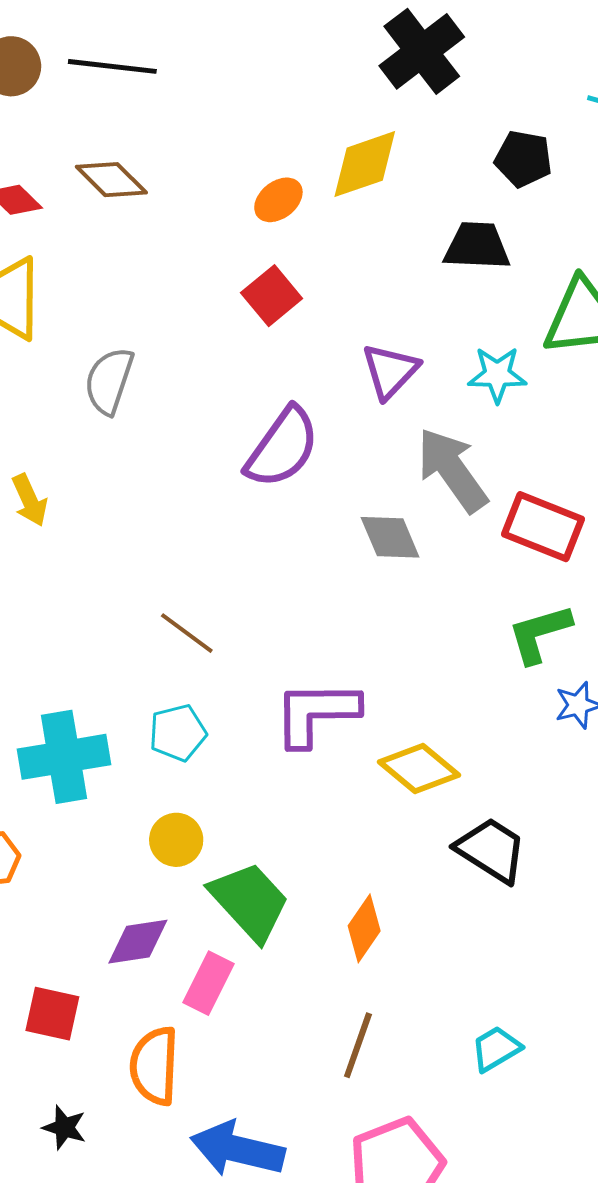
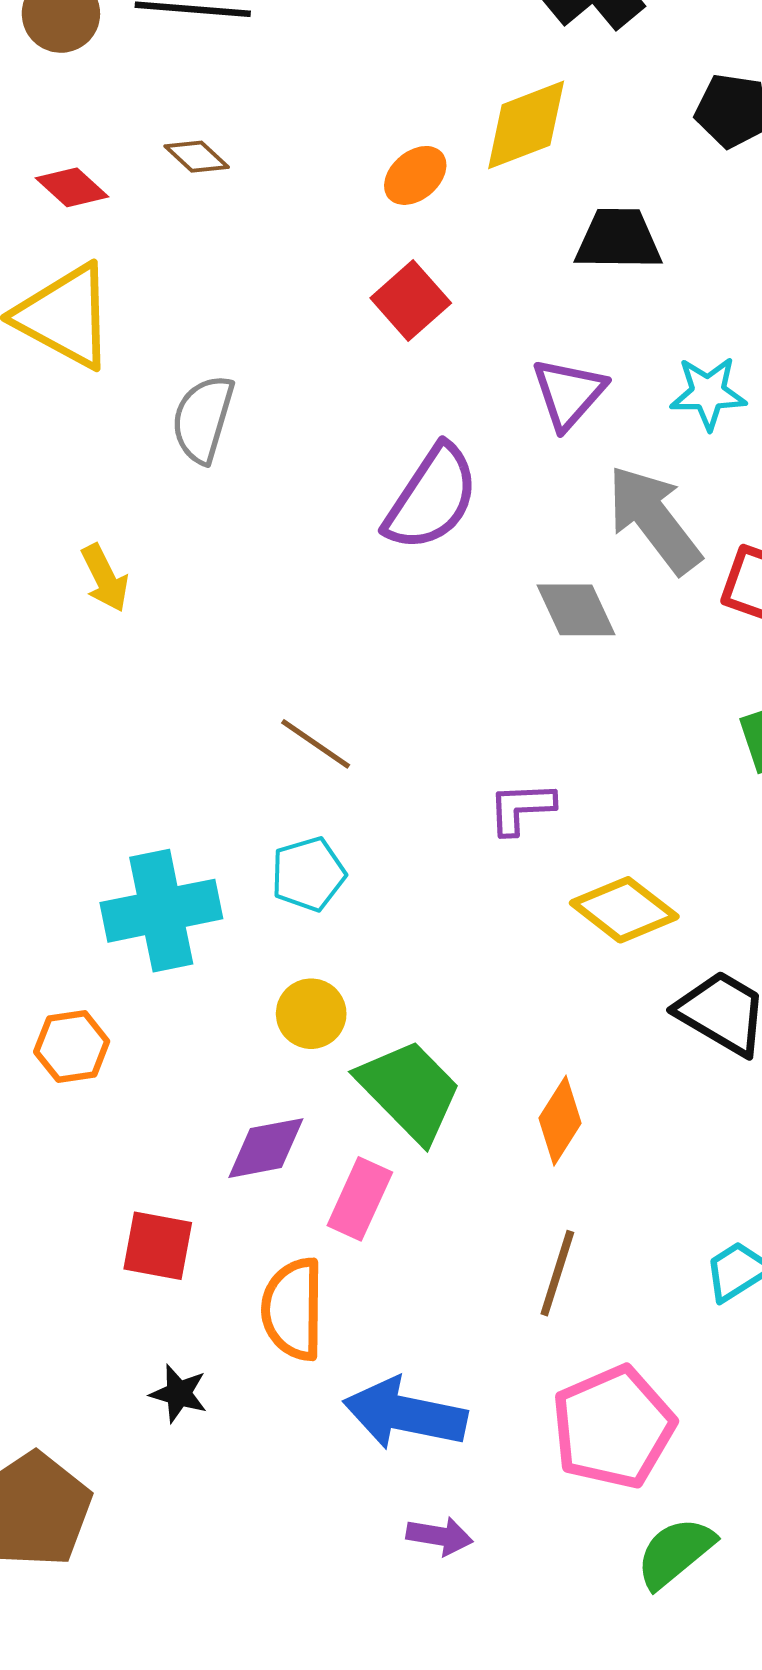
brown diamond: (111, 180) -> (197, 157), size x0.7
black trapezoid: (477, 246) -> (618, 239), moved
purple L-shape: (316, 713) -> (521, 808), moved, size x0.6

